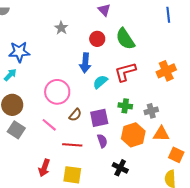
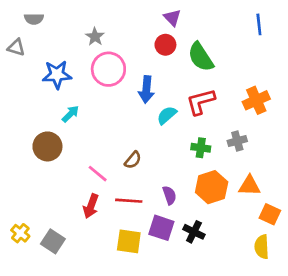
gray star: (61, 28) -> (95, 37), moved
red circle: (97, 39) -> (165, 45), moved
cyan arrow: (10, 75) -> (71, 114), moved
pink circle: (57, 92) -> (108, 69), moved
gray cross: (151, 111) -> (237, 141), moved
purple square: (99, 118) -> (161, 228), moved, turned 30
gray square: (16, 130) -> (53, 241), moved
red arrow: (44, 168) -> (91, 206), moved

